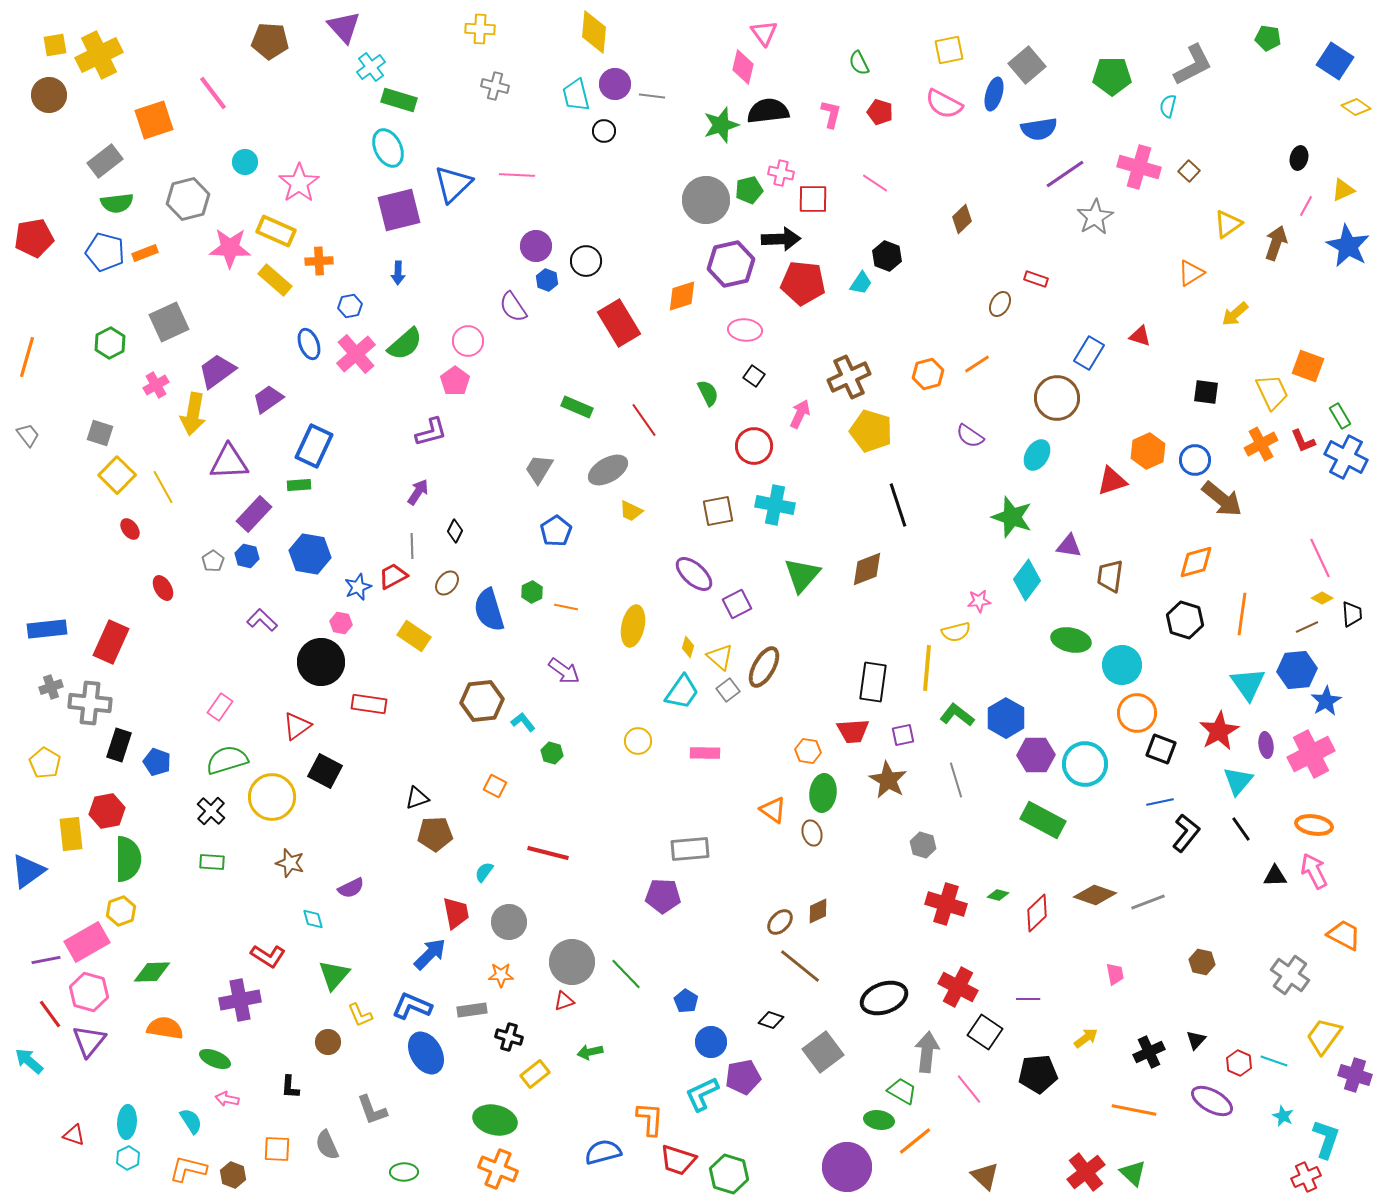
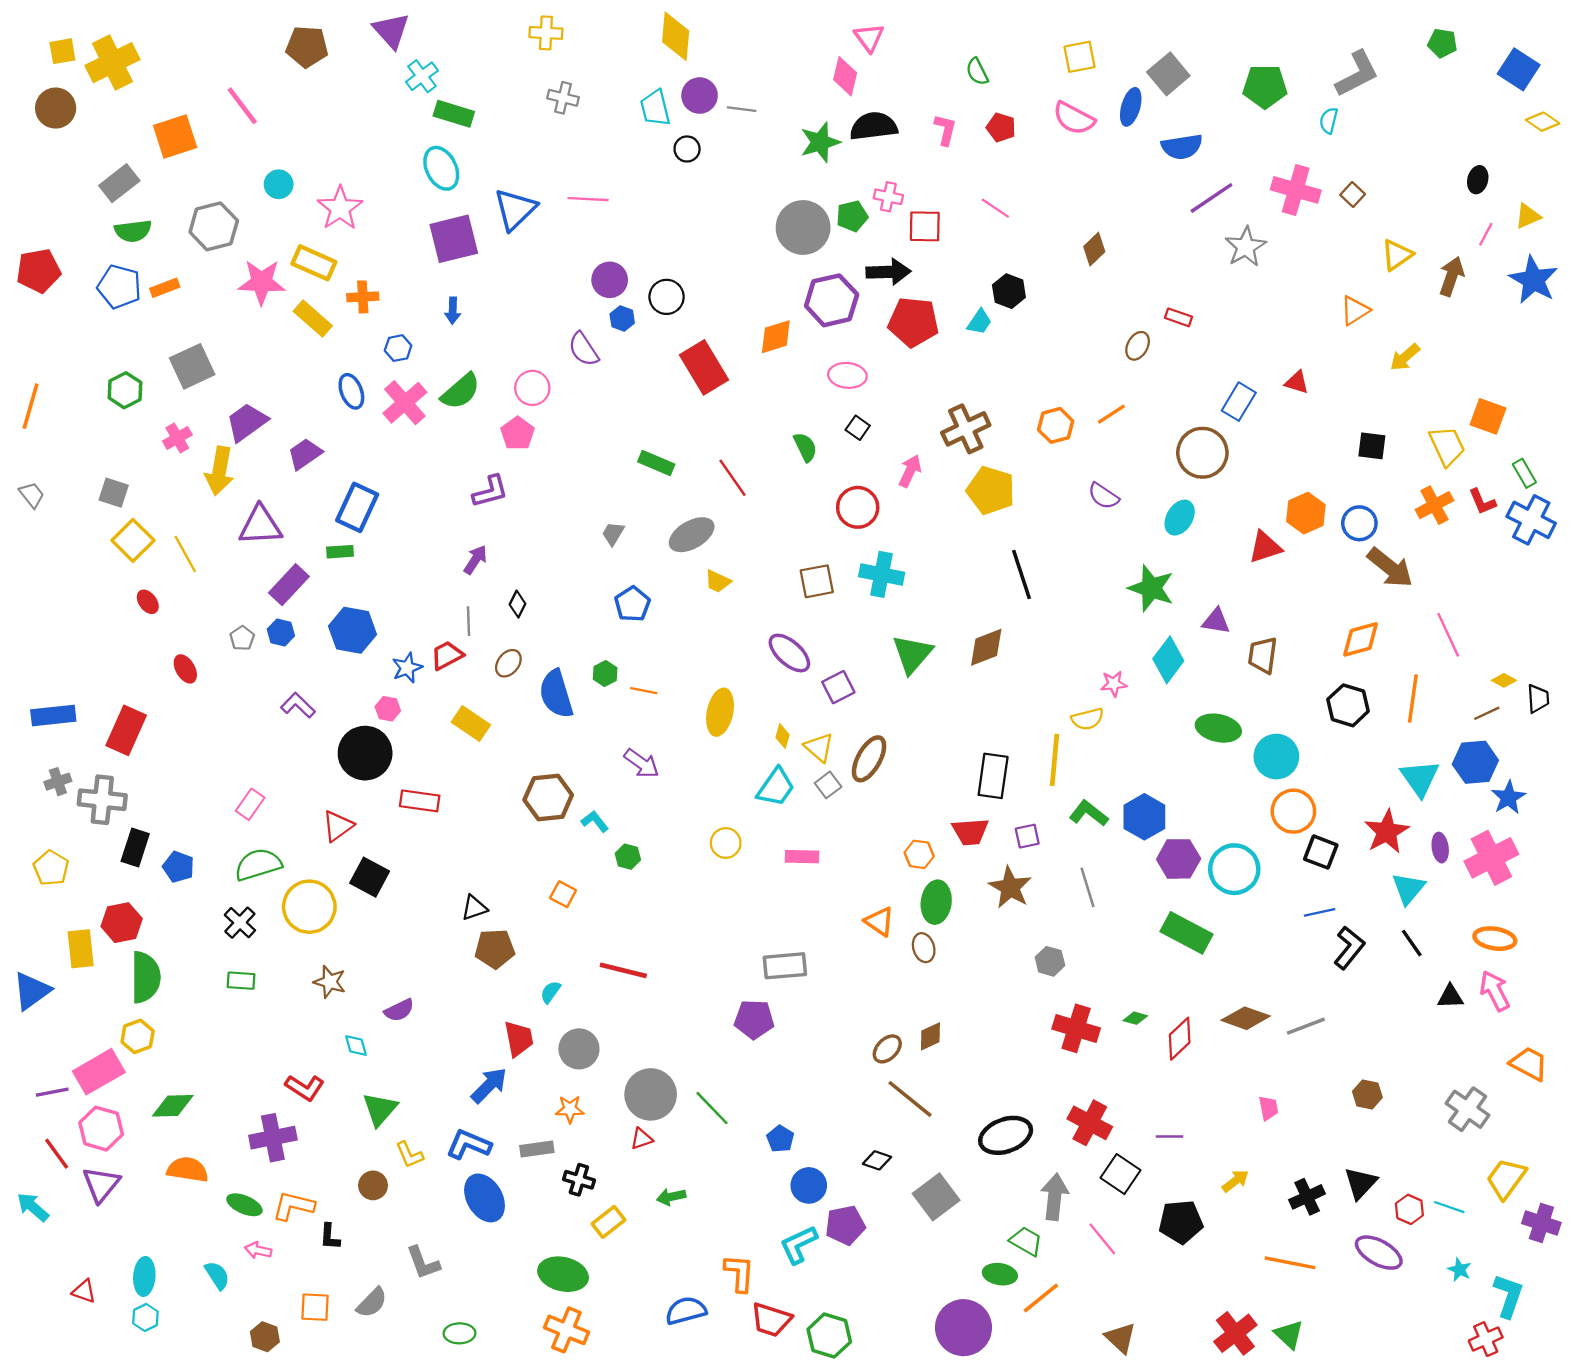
gray trapezoid: (539, 469) -> (613, 534), size x0.7
pink line: (1320, 558) -> (1448, 635), moved
black triangle: (1196, 1040) -> (1361, 1183), size x1.5
gray semicircle: (327, 1145) -> (372, 1303), turned -112
orange L-shape: (188, 1169) -> (293, 1206), moved

